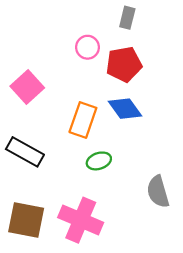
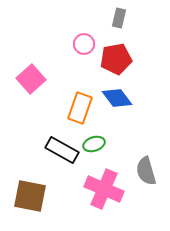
black rectangle: (25, 152) -> (62, 150), moved
pink cross: (81, 220) -> (104, 189), moved

